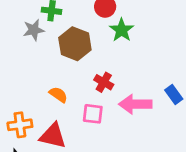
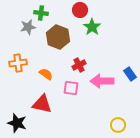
red cross: (104, 82) -> (79, 65), turned 32
orange cross: (20, 125) -> (18, 63), moved

